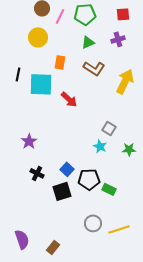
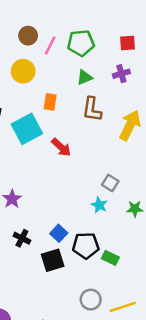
brown L-shape: (94, 68) -> (92, 109), turned 65
cyan square: (41, 84) -> (27, 129), turned -30

